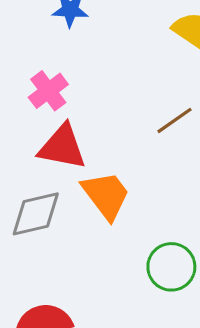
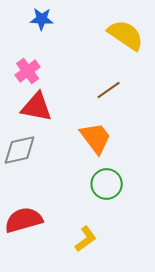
orange trapezoid: (106, 195) -> (96, 138), moved

